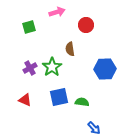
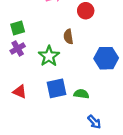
green square: (29, 27) -> (18, 28), moved
purple cross: (30, 68) -> (18, 48), moved

